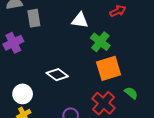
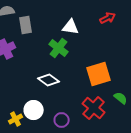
green cross: (100, 42) -> (59, 48), moved
white circle: (23, 94) -> (34, 110), moved

